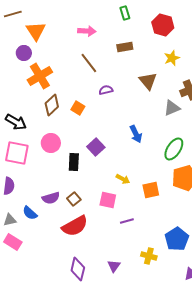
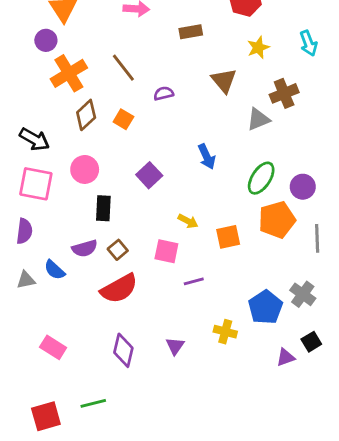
brown line: (89, 63) -> (123, 68), moved
black rectangle: (74, 162) -> (103, 208), moved
pink rectangle: (13, 242) -> (53, 347), moved

